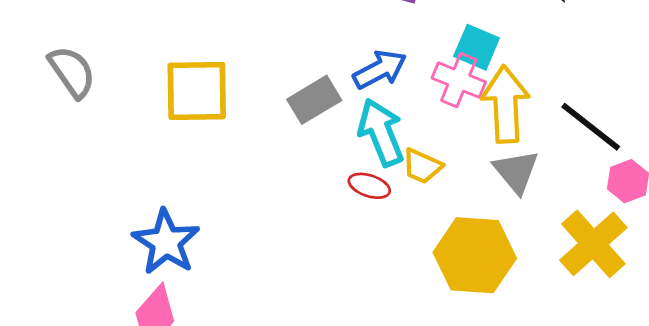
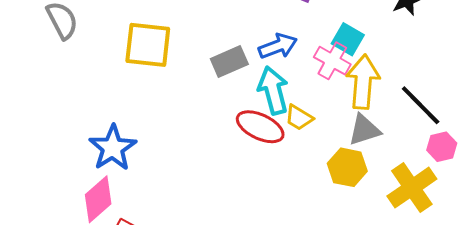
gray triangle: (516, 171) -> (364, 130), turned 45
red ellipse: (369, 186) -> (260, 127), size x1.6
yellow hexagon: (475, 255) -> (347, 167), moved, size x0.7

